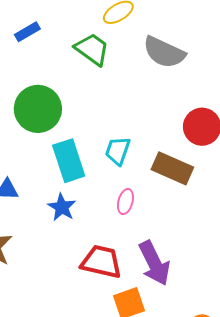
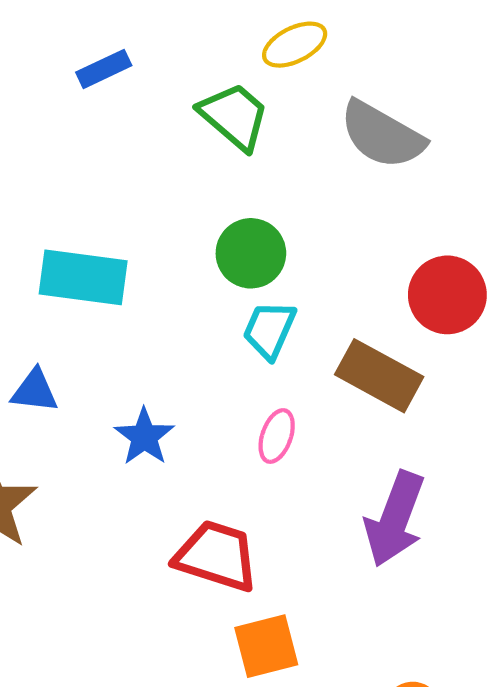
green circle: (38, 109) -> (251, 253), moved, size x0.7
cyan rectangle: (69, 161) -> (83, 277), moved, turned -69
purple arrow: (154, 263) -> (395, 519), moved, turned 42

